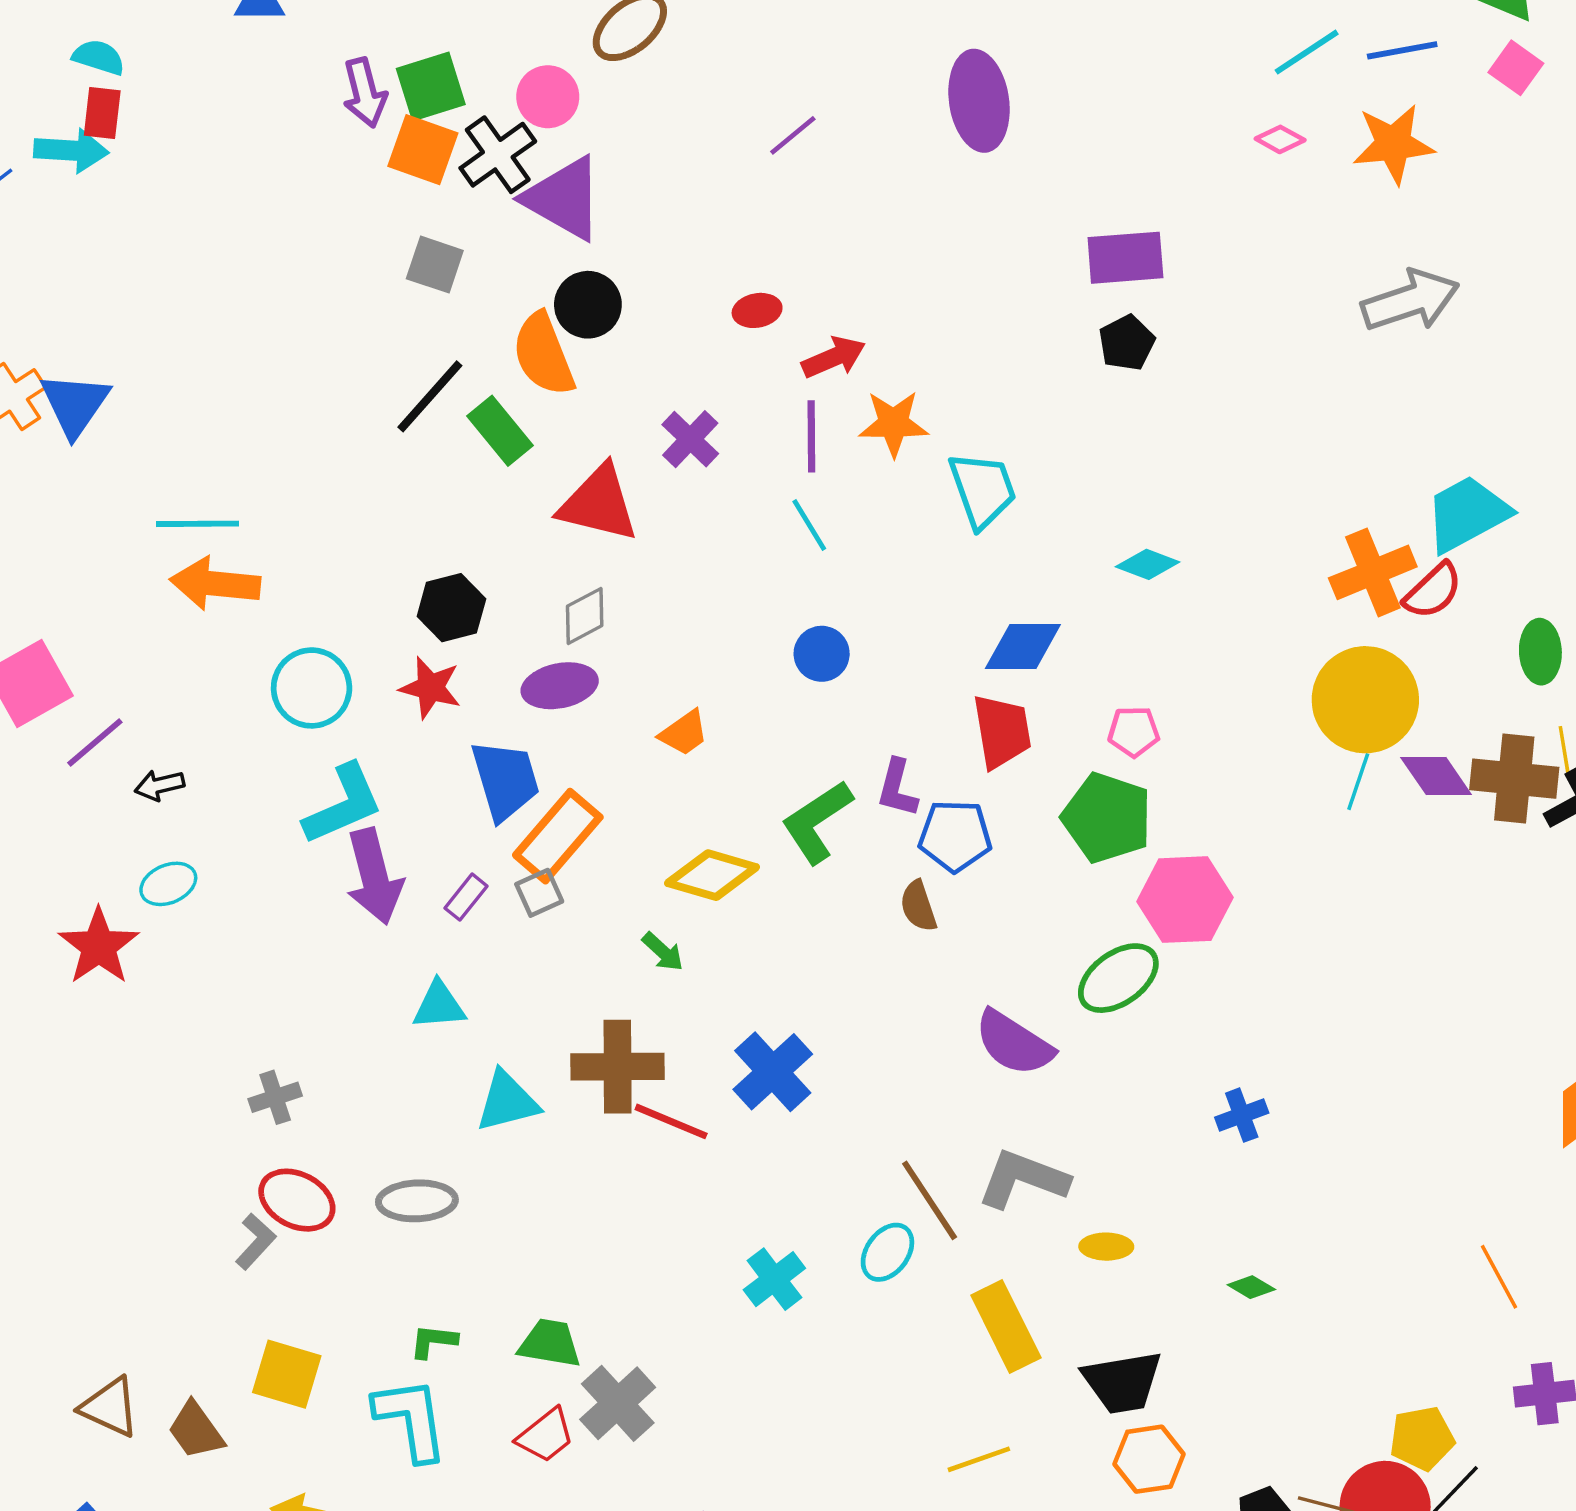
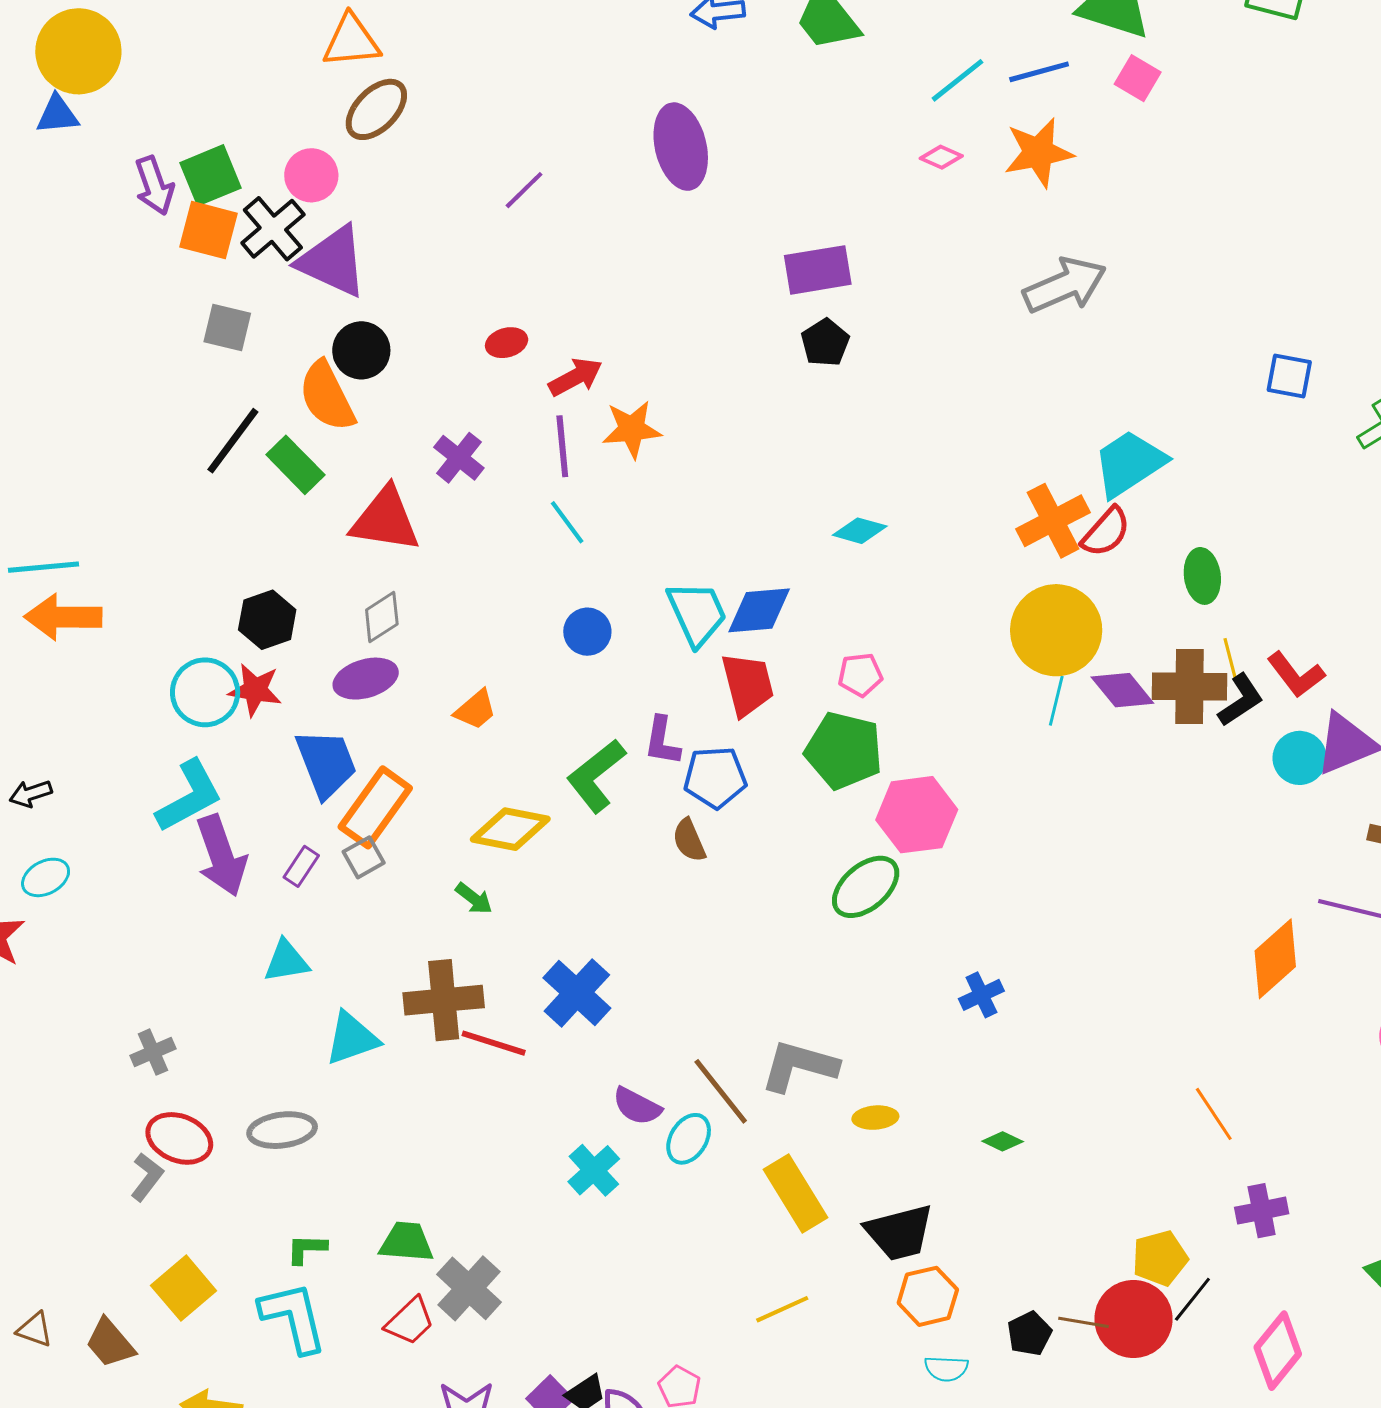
cyan trapezoid: (983, 490) -> (697, 613), moved
cyan circle: (312, 688) -> (205, 692), moved
purple semicircle: (1014, 1043) -> (637, 1106), moved, size x0.7
yellow square: (287, 1374) -> (184, 1288), turned 38
brown triangle: (110, 1407) -> (35, 1330), size x0.7

